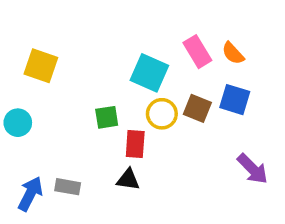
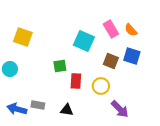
yellow circle: (162, 114) -> (101, 86), moved
purple arrow: (253, 169) -> (120, 109), moved
black triangle: (128, 180) -> (67, 110), moved
blue arrow: (30, 194) -> (17, 109), turned -102

